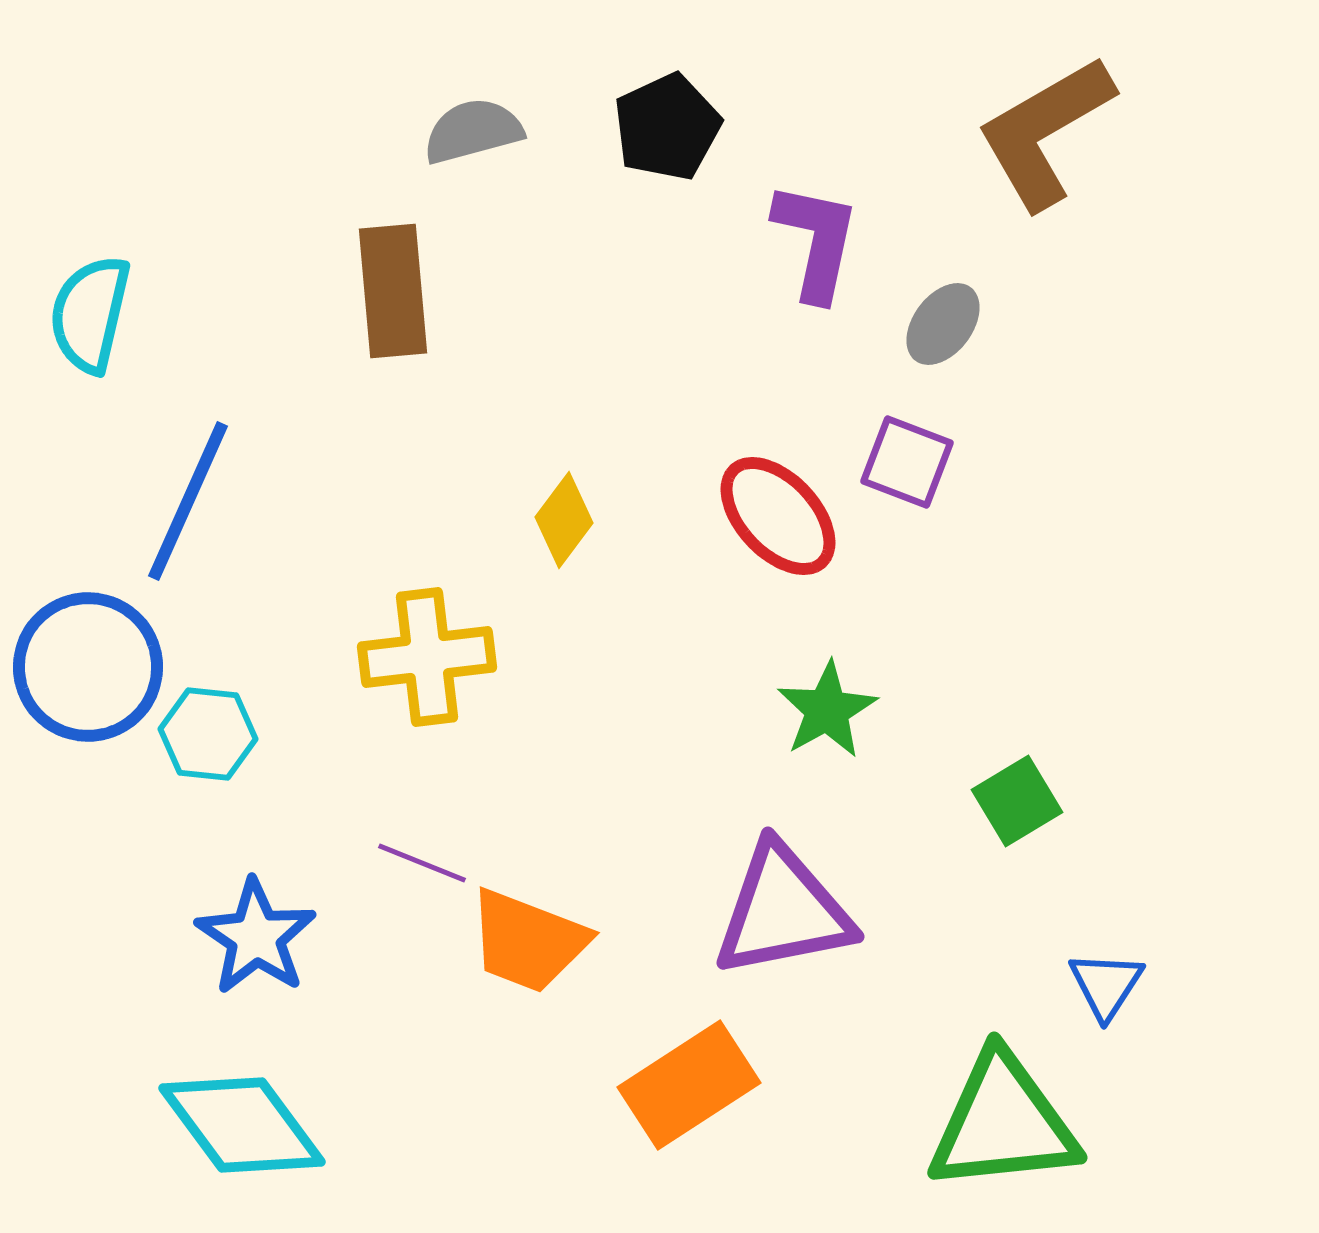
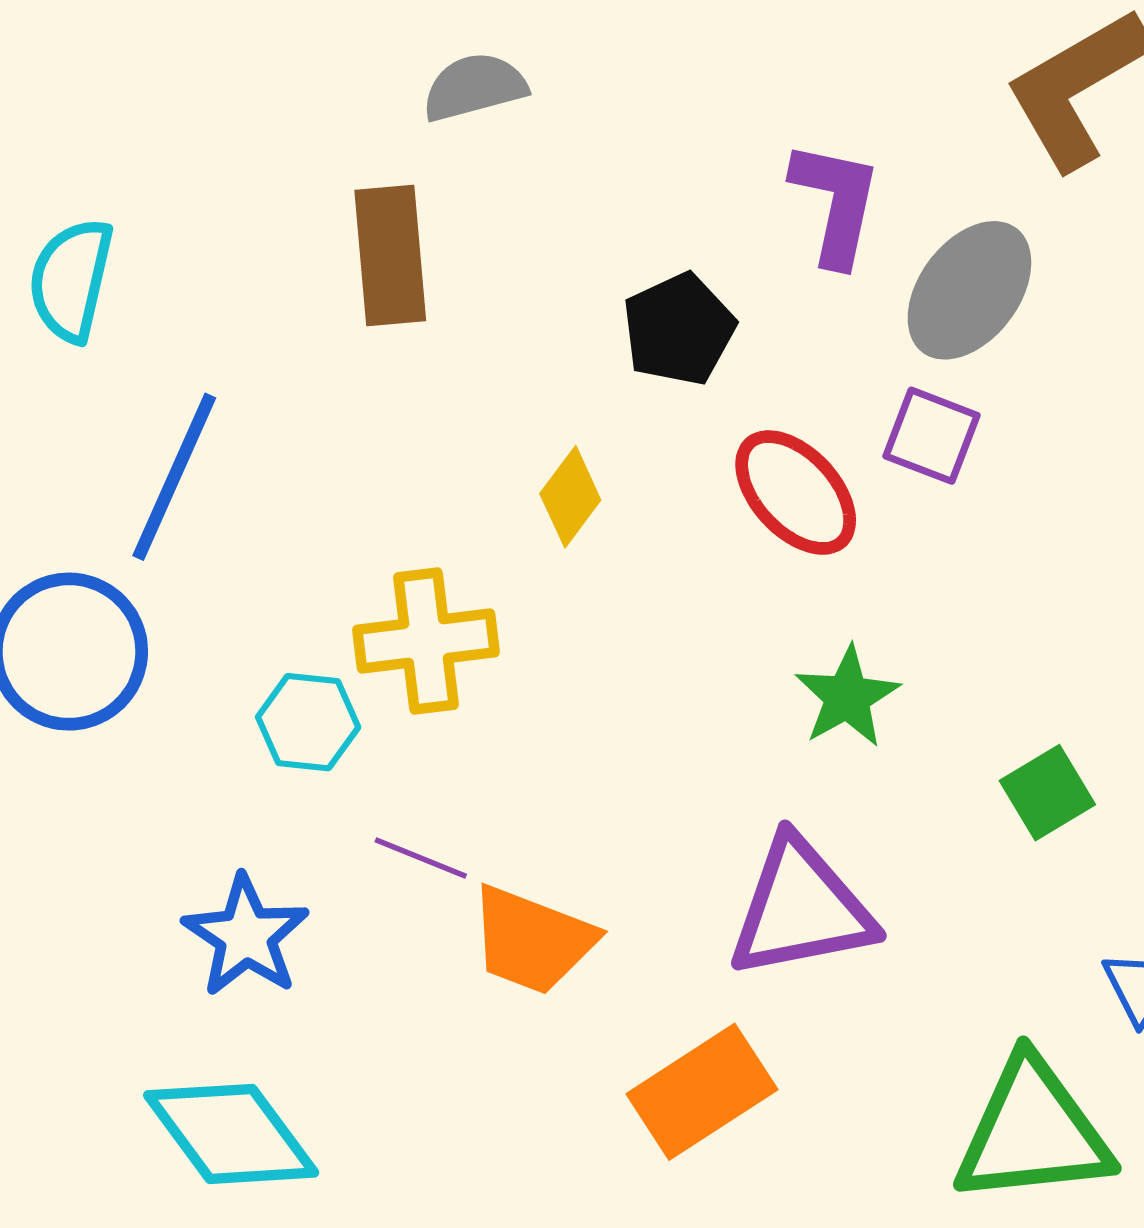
black pentagon: (667, 127) -> (679, 329), moved
gray ellipse: (943, 324) -> (969, 290), size x1.6
cyan hexagon: (208, 734) -> (308, 722), moved

